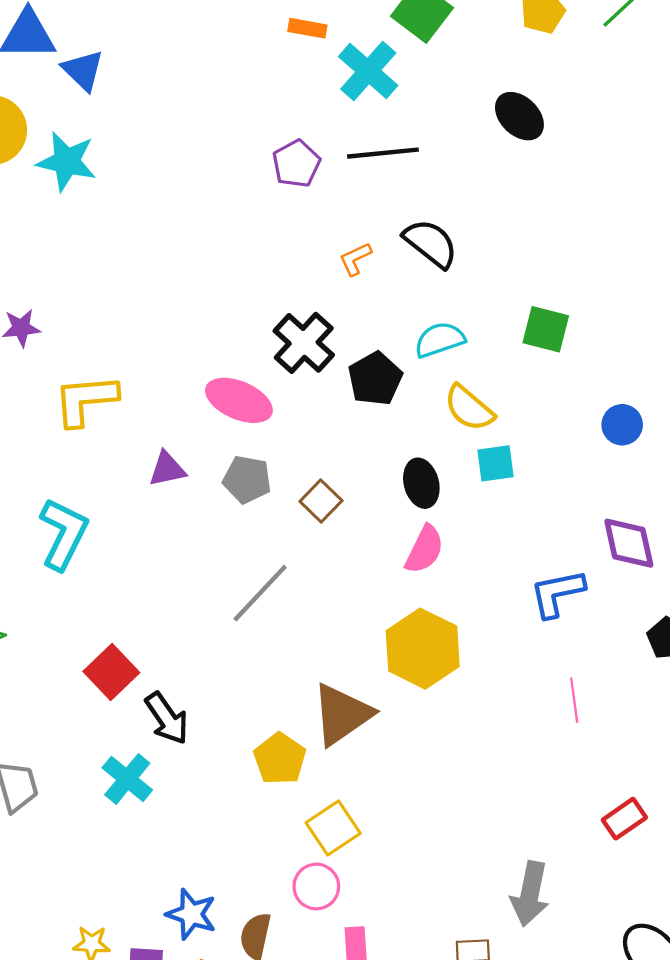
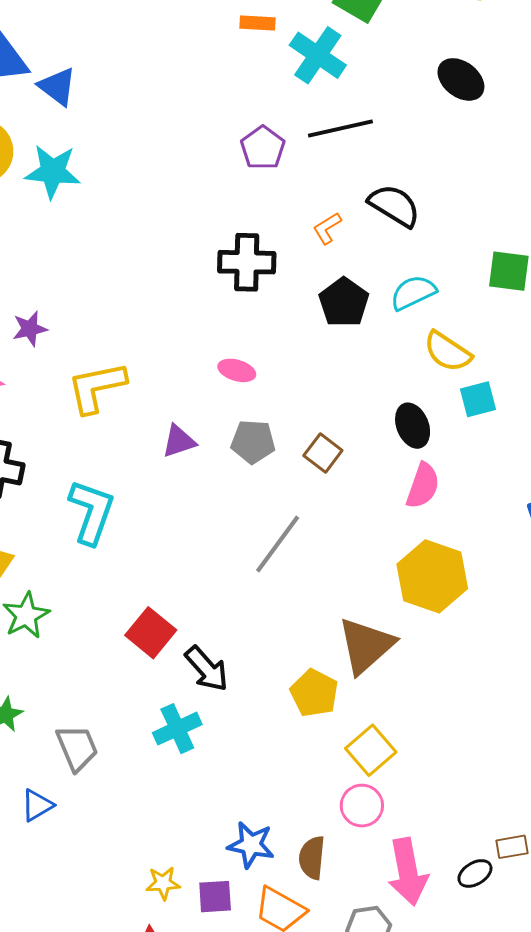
black cross: (304, 343) -> (247, 262), moved, turned -34
black pentagon: (375, 379) -> (344, 302), moved
pink ellipse: (239, 400) -> (237, 370), size x0.6
cyan cross: (127, 779) -> (177, 729), turned 33

